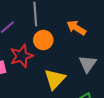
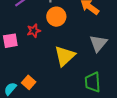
red star: (22, 56) -> (34, 31), size x0.6

